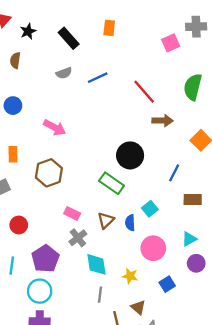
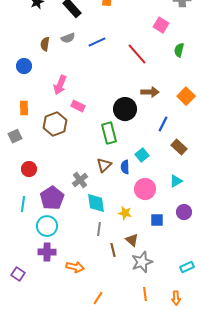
pink square: (171, 43) -> (161, 25), moved, turned -35
brown semicircle: (15, 60) -> (45, 44), moved
green semicircle: (193, 87) -> (179, 50), size x0.6
brown arrow: (163, 121) -> (150, 92), moved
pink arrow: (55, 128) -> (60, 85), turned 84
green rectangle: (112, 183) -> (109, 133), turned 40
brown rectangle: (193, 199) -> (179, 147), turned 42
pink rectangle: (72, 213) -> (78, 106), moved
purple circle: (196, 263) -> (184, 212), moved
blue square: (167, 284) -> (157, 220), turned 32

